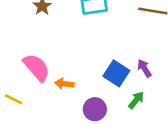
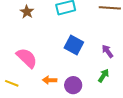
blue square: (116, 73) -> (74, 45), moved
orange arrow: (64, 84) -> (50, 80), moved

